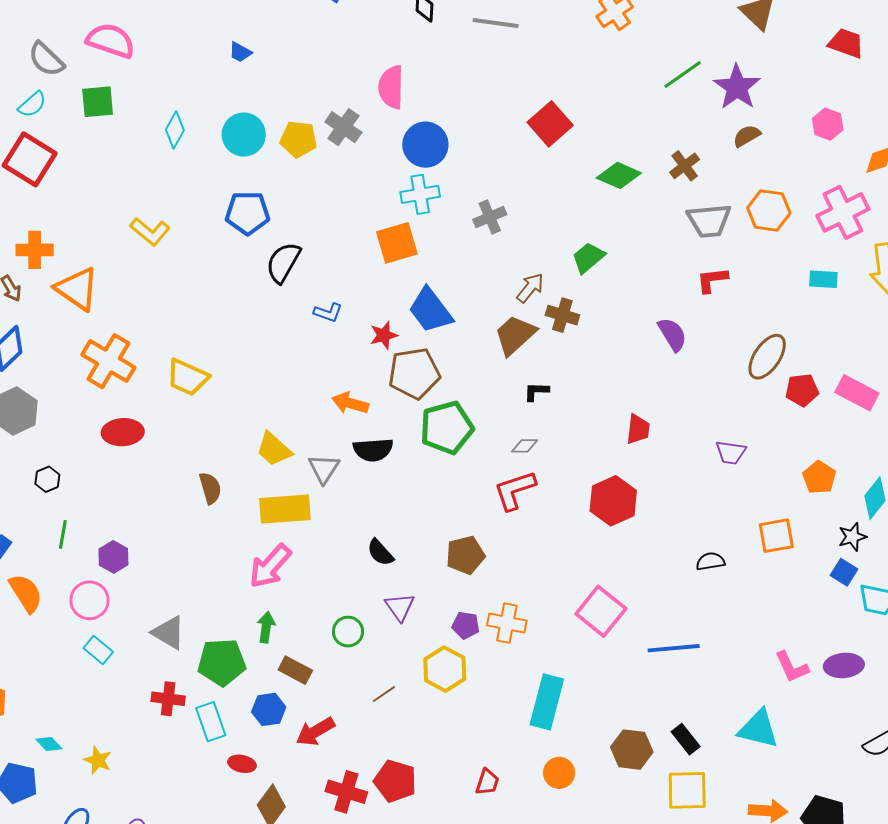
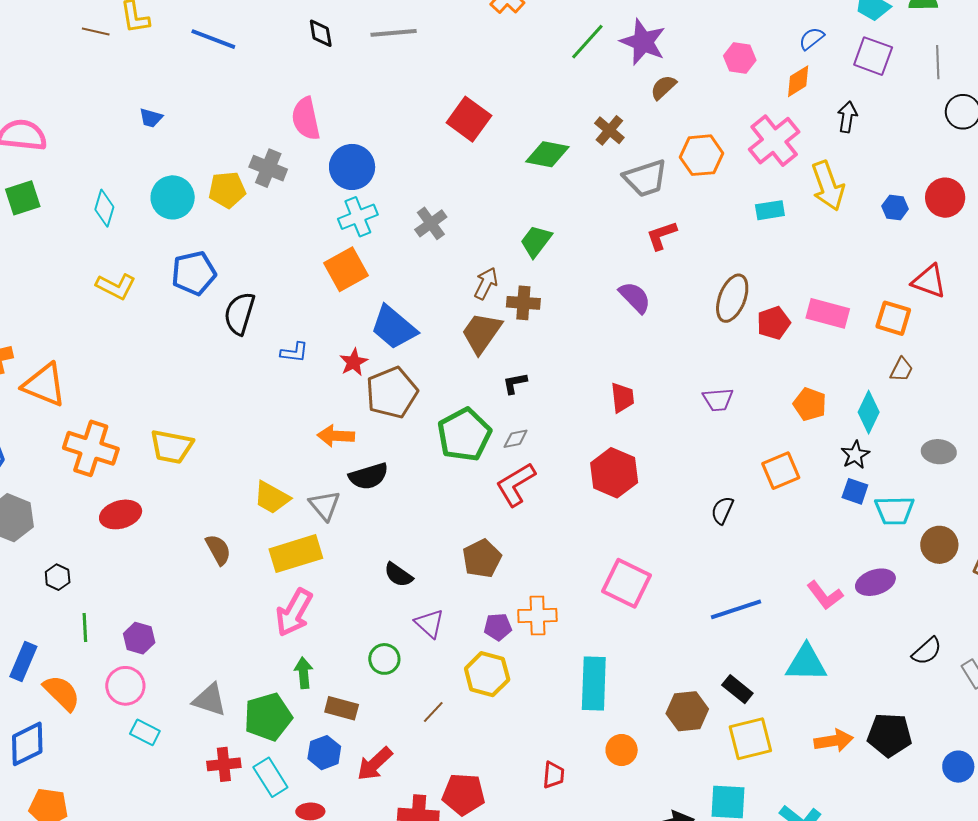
yellow L-shape: (150, 232) -> (116, 286), moved
green pentagon: (447, 428) -> (464, 435), moved
black semicircle: (710, 561) -> (722, 510), turned -44
blue line: (674, 648) -> (736, 609), moved

